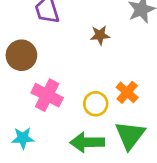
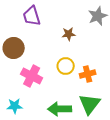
orange cross: (127, 92) -> (88, 74), turned 35
yellow circle: (96, 104) -> (66, 66), moved

